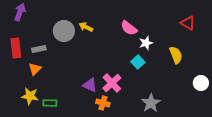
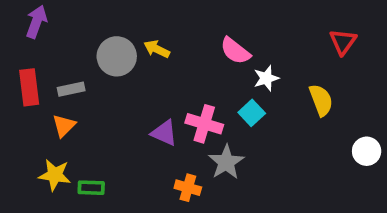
red triangle: (188, 23) -> (343, 42), turned 35
pink cross: (112, 83) -> (204, 124), moved, turned -30
purple triangle: (90, 85) -> (164, 133), moved
gray star: (151, 103) -> (226, 162), moved

